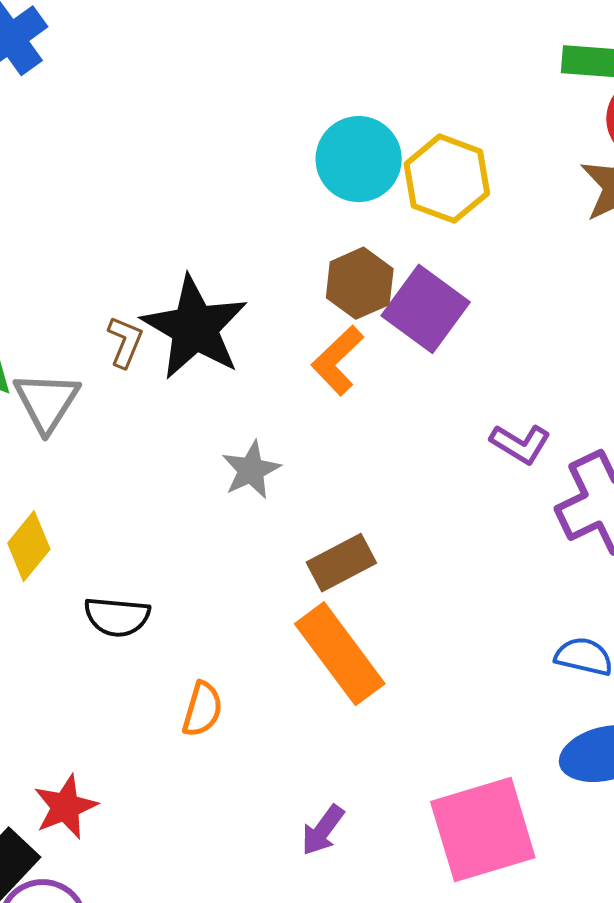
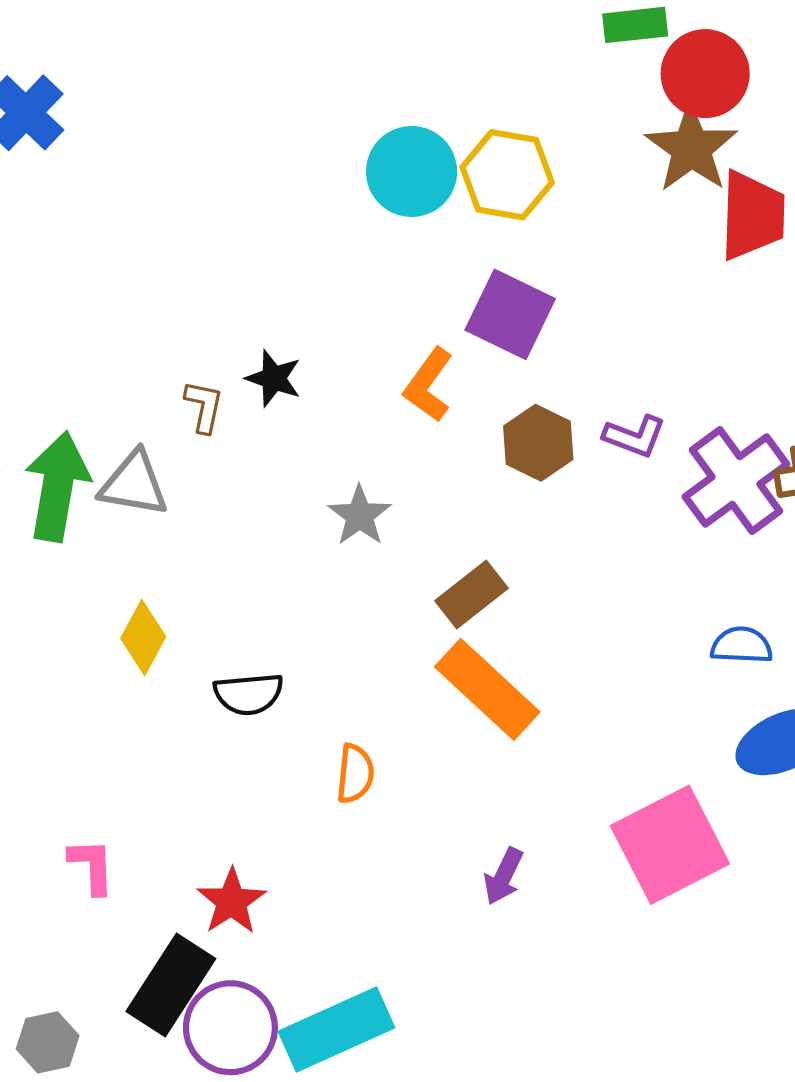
brown hexagon: (360, 283) -> (538, 443), moved
black star: (195, 328) -> (274, 378), size x0.5
gray triangle: (47, 402) -> (134, 484), turned -42

